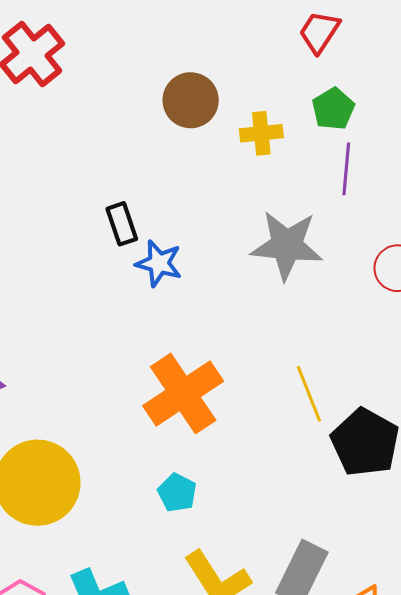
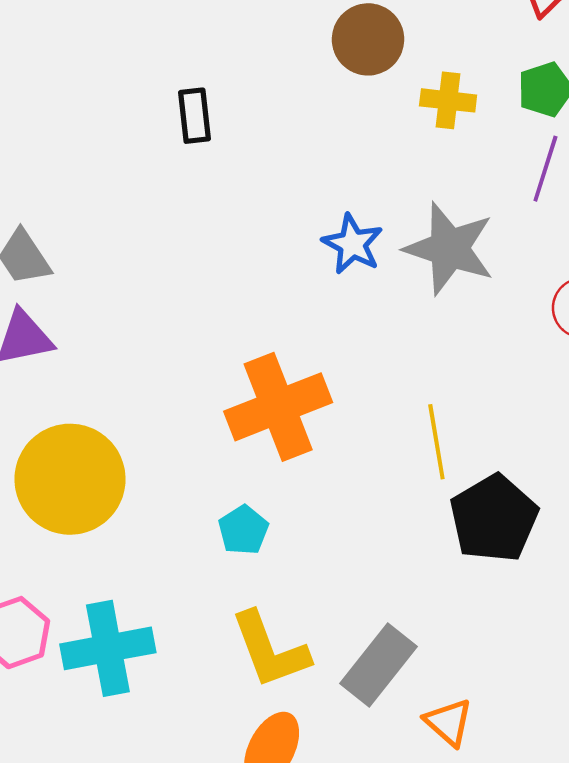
black rectangle: (122, 224) -> (194, 116), moved
blue star: (159, 263) -> (352, 244), moved

